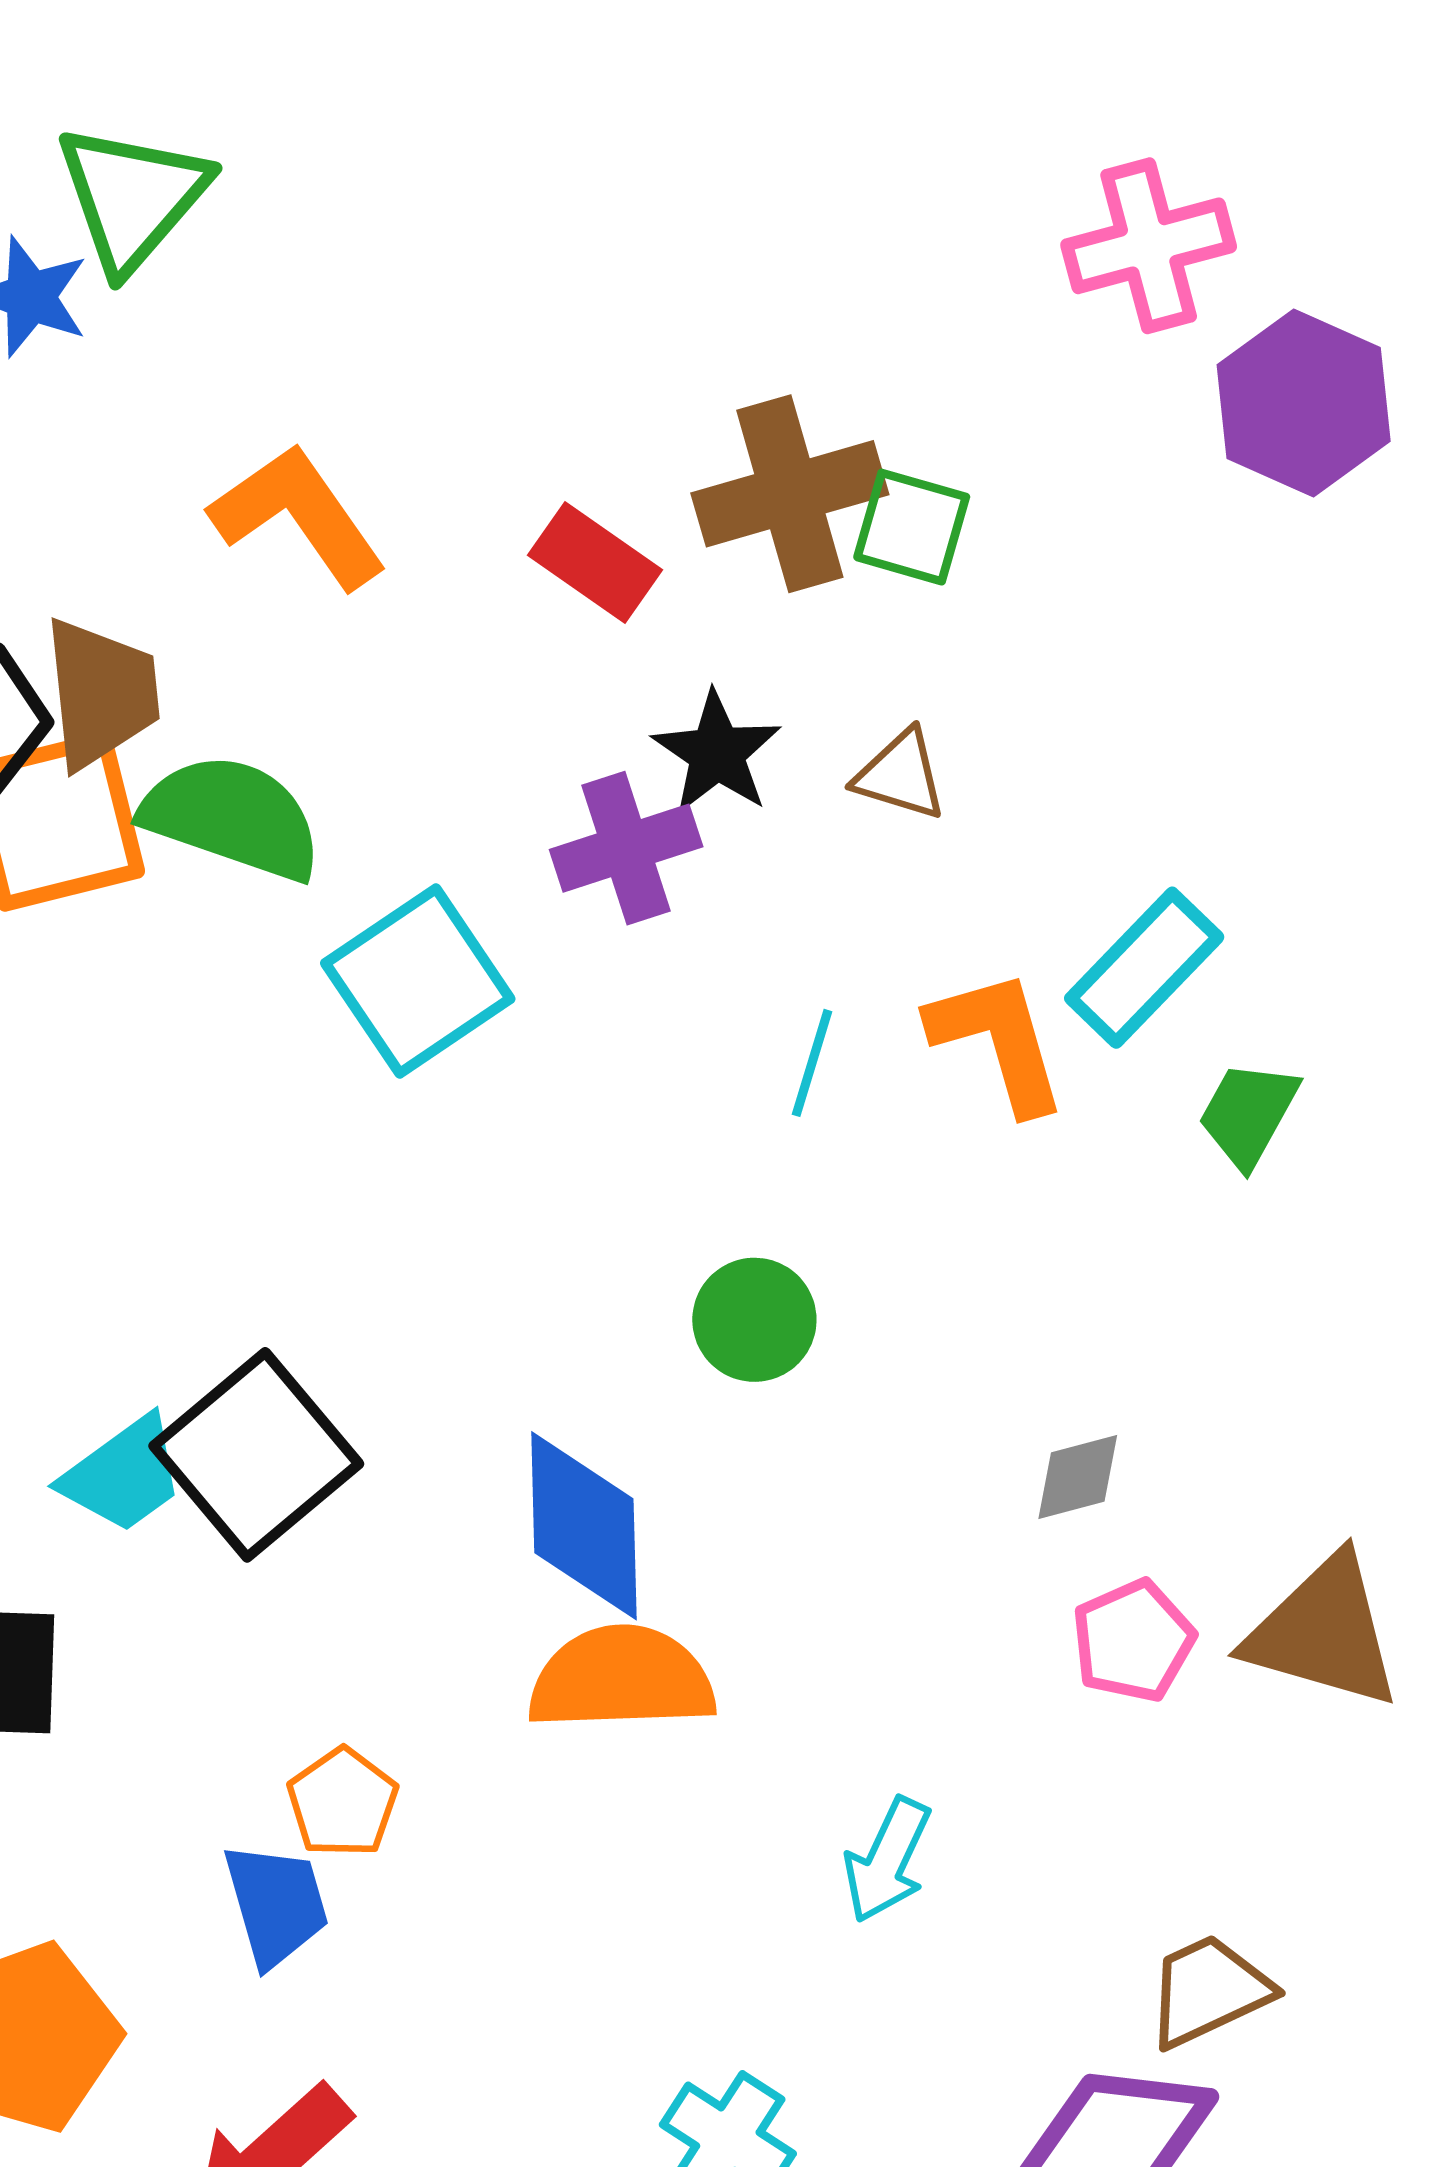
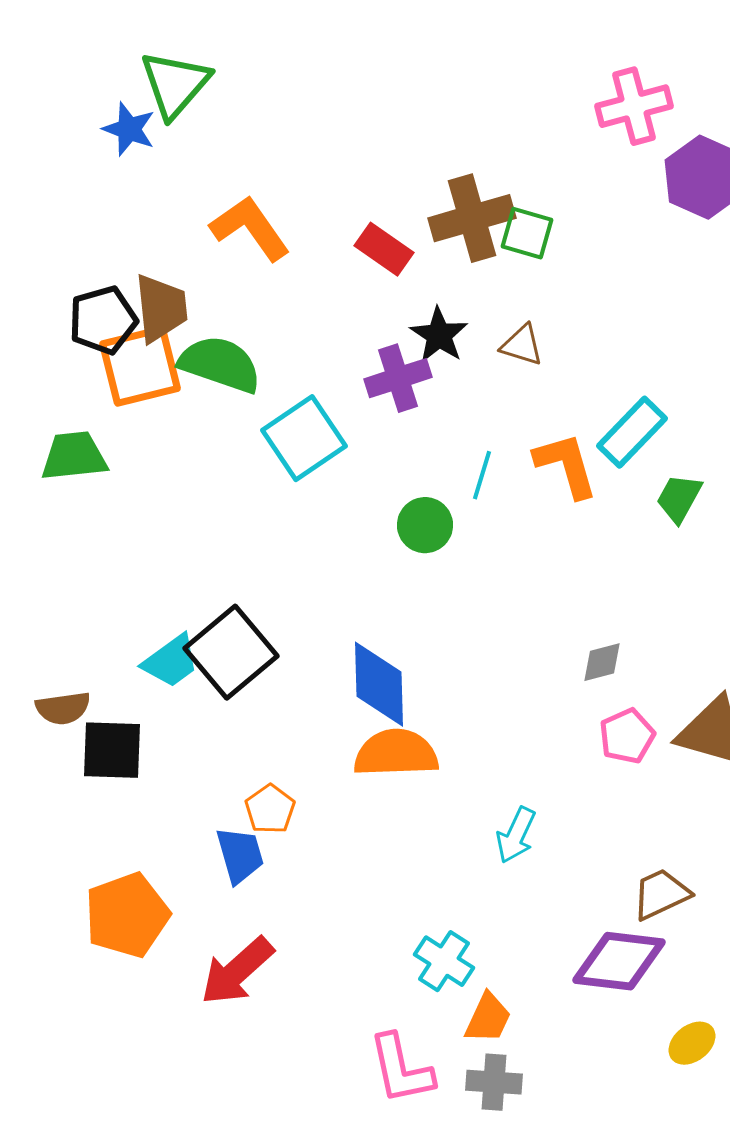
green circle: (754, 1320) -> (425, 525), moved

